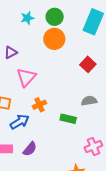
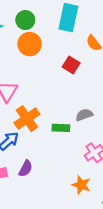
gray semicircle: (89, 101) -> (84, 115), moved
orange cross: (39, 105) -> (27, 119), size x1.6

